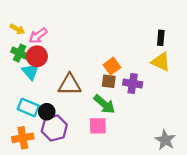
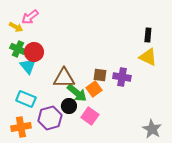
pink arrow: (38, 36) -> (30, 17), moved
orange square: (112, 66) -> (94, 89), moved
green arrow: (104, 104) -> (77, 93), moved
black circle: (47, 112) -> (69, 106), moved
pink square: (98, 126) -> (90, 116), turned 36

